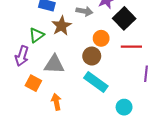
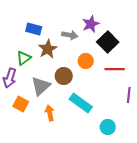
brown circle: (92, 56) -> (64, 76), moved
gray triangle: (54, 64) -> (41, 86), turned -45
orange arrow: (56, 102) -> (50, 113), moved

